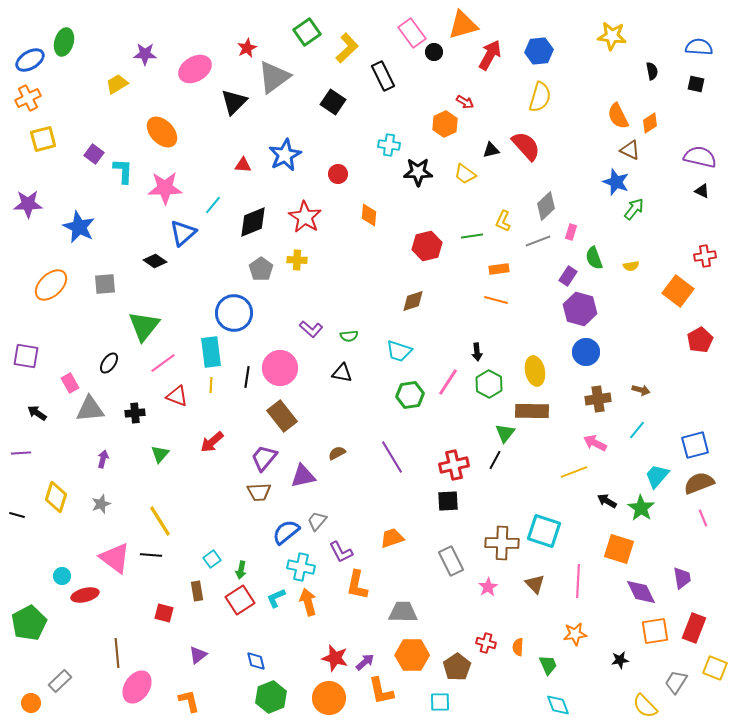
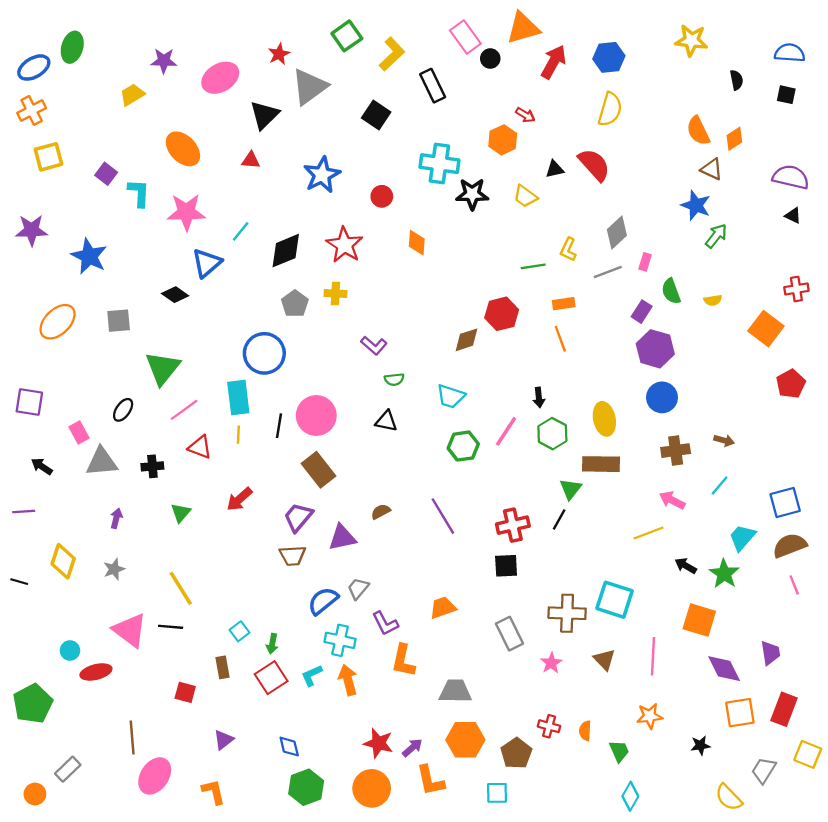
cyan cross: (389, 145) -> (439, 164), size x1.6
red triangle: (243, 165) -> (251, 160), moved
red hexagon: (427, 246) -> (502, 314), moved
orange line: (496, 300) -> (560, 339), turned 55
purple L-shape: (311, 329) -> (374, 345), moved
cyan diamond: (558, 705) -> (630, 796), turned 50

